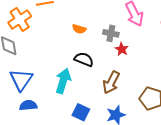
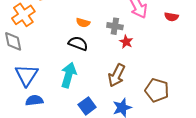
black semicircle: (84, 59) -> (78, 43), moved
blue square: (81, 112) -> (87, 106), turned 30

